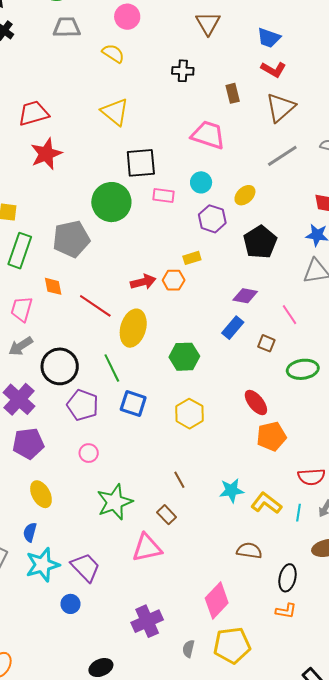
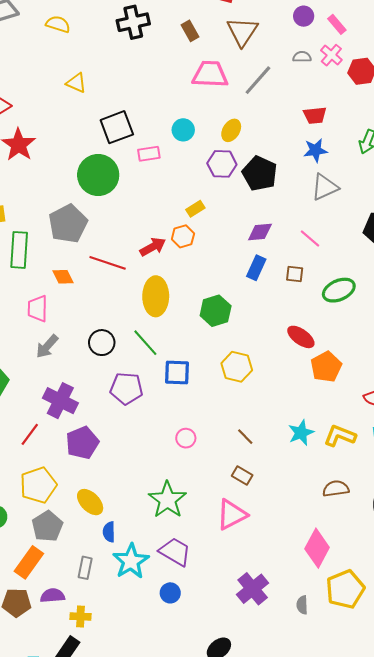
black cross: (183, 71) -> (133, 22), size x1.4
yellow triangle: (115, 112) -> (76, 83), size x0.7
pink trapezoid: (208, 135) -> (210, 74), moved
purple hexagon: (212, 219) -> (222, 164), moved
red line: (95, 306) -> (108, 263), moved
black circle: (60, 366) -> (102, 343), moved, size x0.7
pink circle: (89, 453) -> (186, 438), moved
yellow ellipse: (41, 494) -> (90, 502), moved
green star: (115, 502) -> (167, 500), moved

